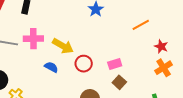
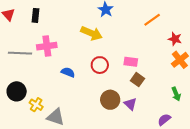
yellow arrow: (63, 46) -> (91, 33), moved
pink rectangle: (115, 64) -> (131, 62), turned 32

